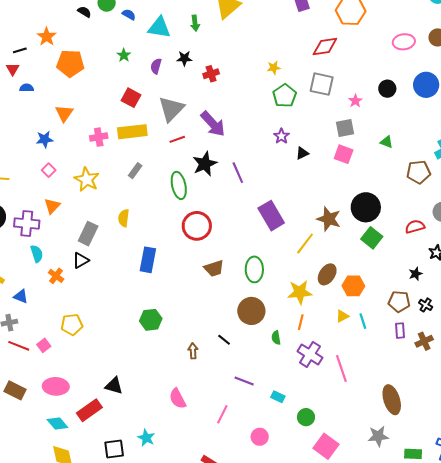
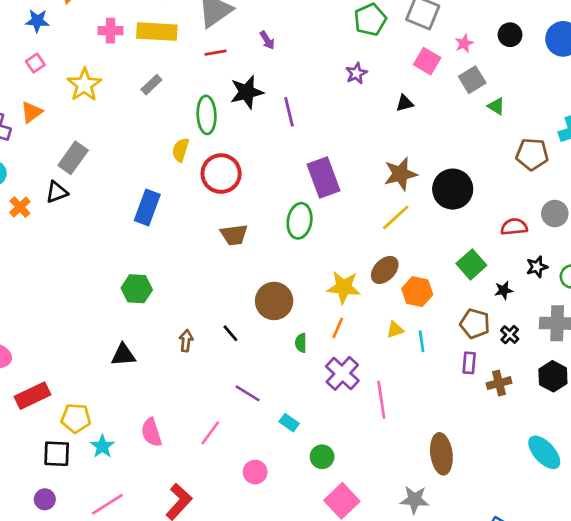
purple arrow: (213, 124) -> (267, 40), size x0.5
gray square: (345, 128) -> (472, 80), moved, turned -30
black triangle: (302, 153) -> (405, 103), moved
pink square: (344, 154) -> (427, 61), moved
yellow semicircle: (124, 218) -> (181, 150), moved
brown star: (329, 219) -> (400, 174), moved, turned 30
green square: (372, 238) -> (471, 264), moved
yellow line: (305, 243) -> (396, 217), moved
green ellipse: (254, 269) -> (300, 221), moved
yellow pentagon: (72, 325) -> (76, 418), moved
black triangle: (114, 386) -> (123, 355), moved, turned -30
pink semicircle: (178, 399) -> (151, 432), moved

